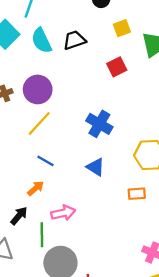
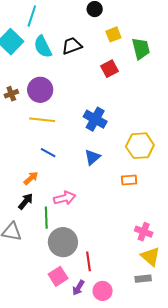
yellow line: (39, 124) -> (42, 120), turned 55
blue triangle: (95, 167) -> (92, 157), turned 48
orange arrow: (36, 188) -> (31, 178), moved

